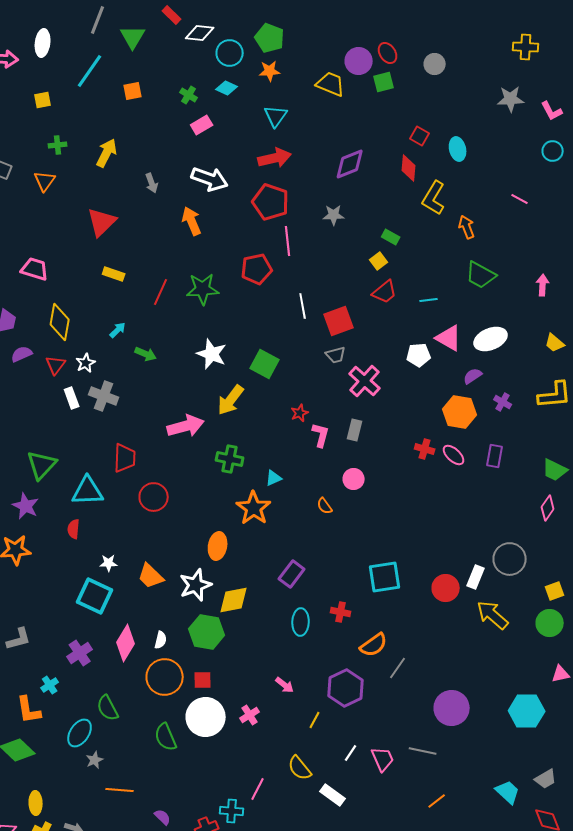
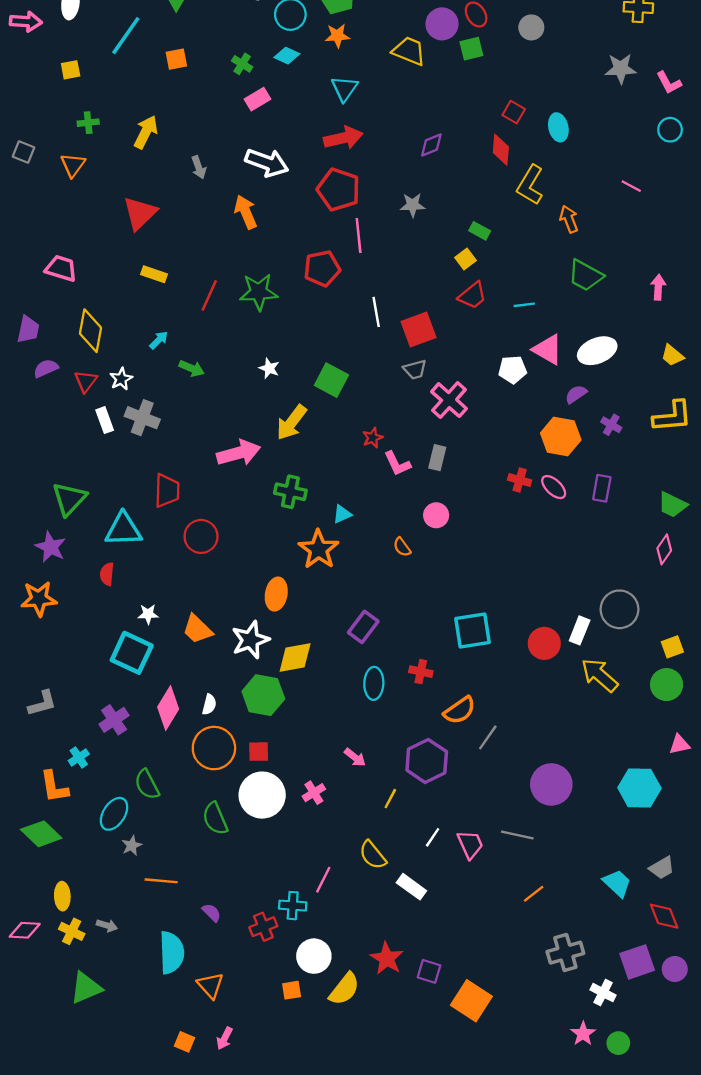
purple diamond: (350, 164) -> (431, 145), size x0.7
white star: (212, 354) -> (269, 368), size x0.6
pink L-shape: (321, 435) -> (397, 464), turned 140

